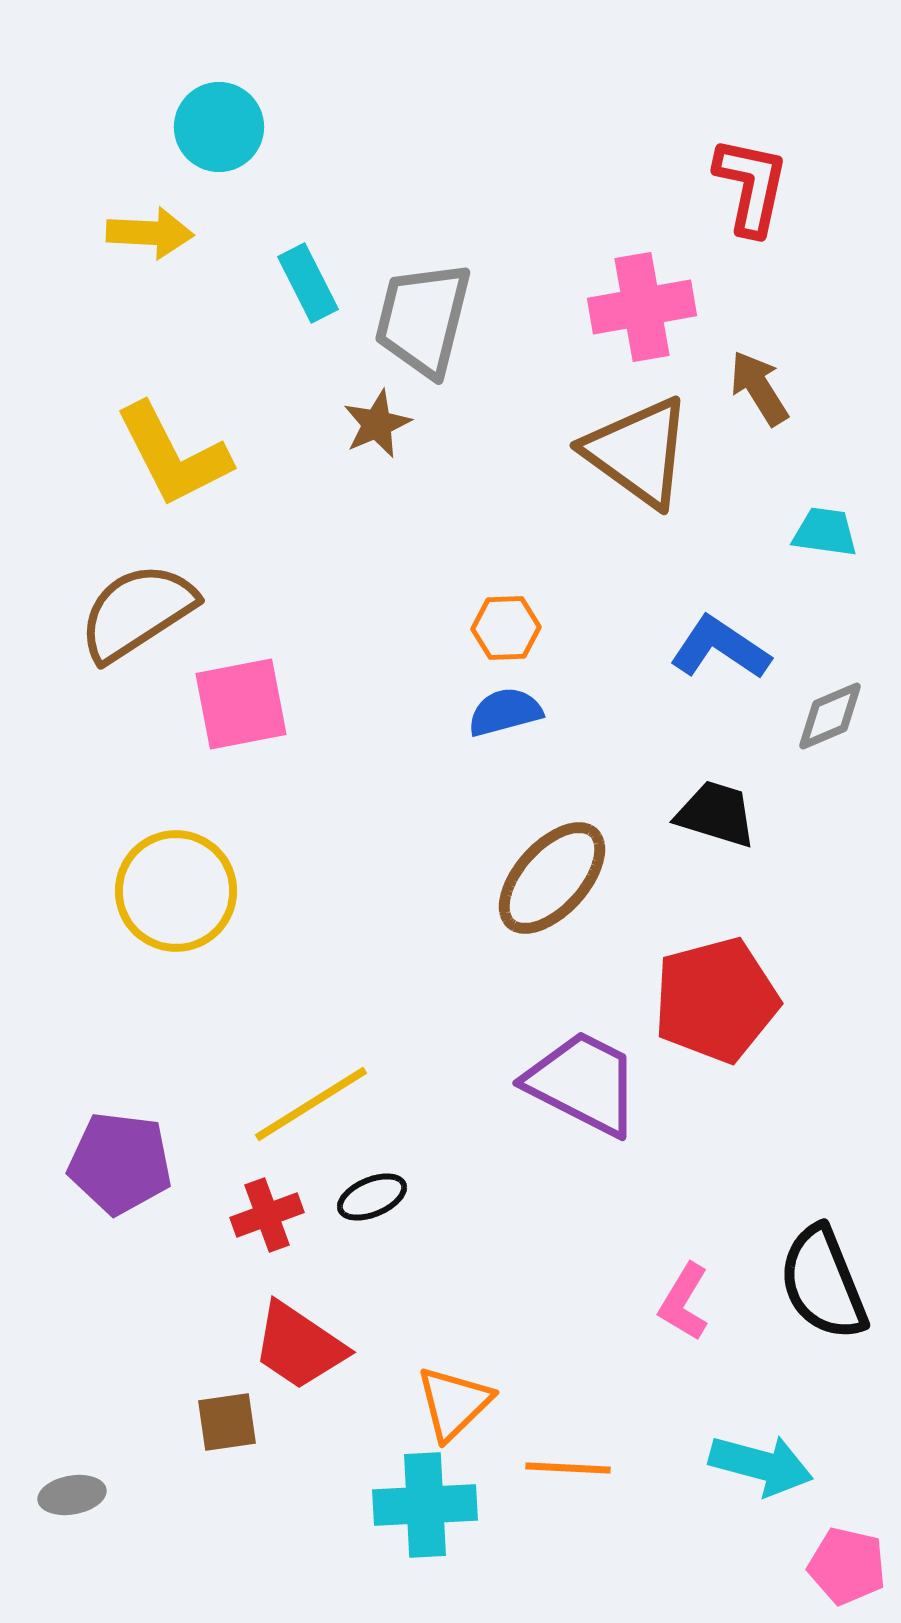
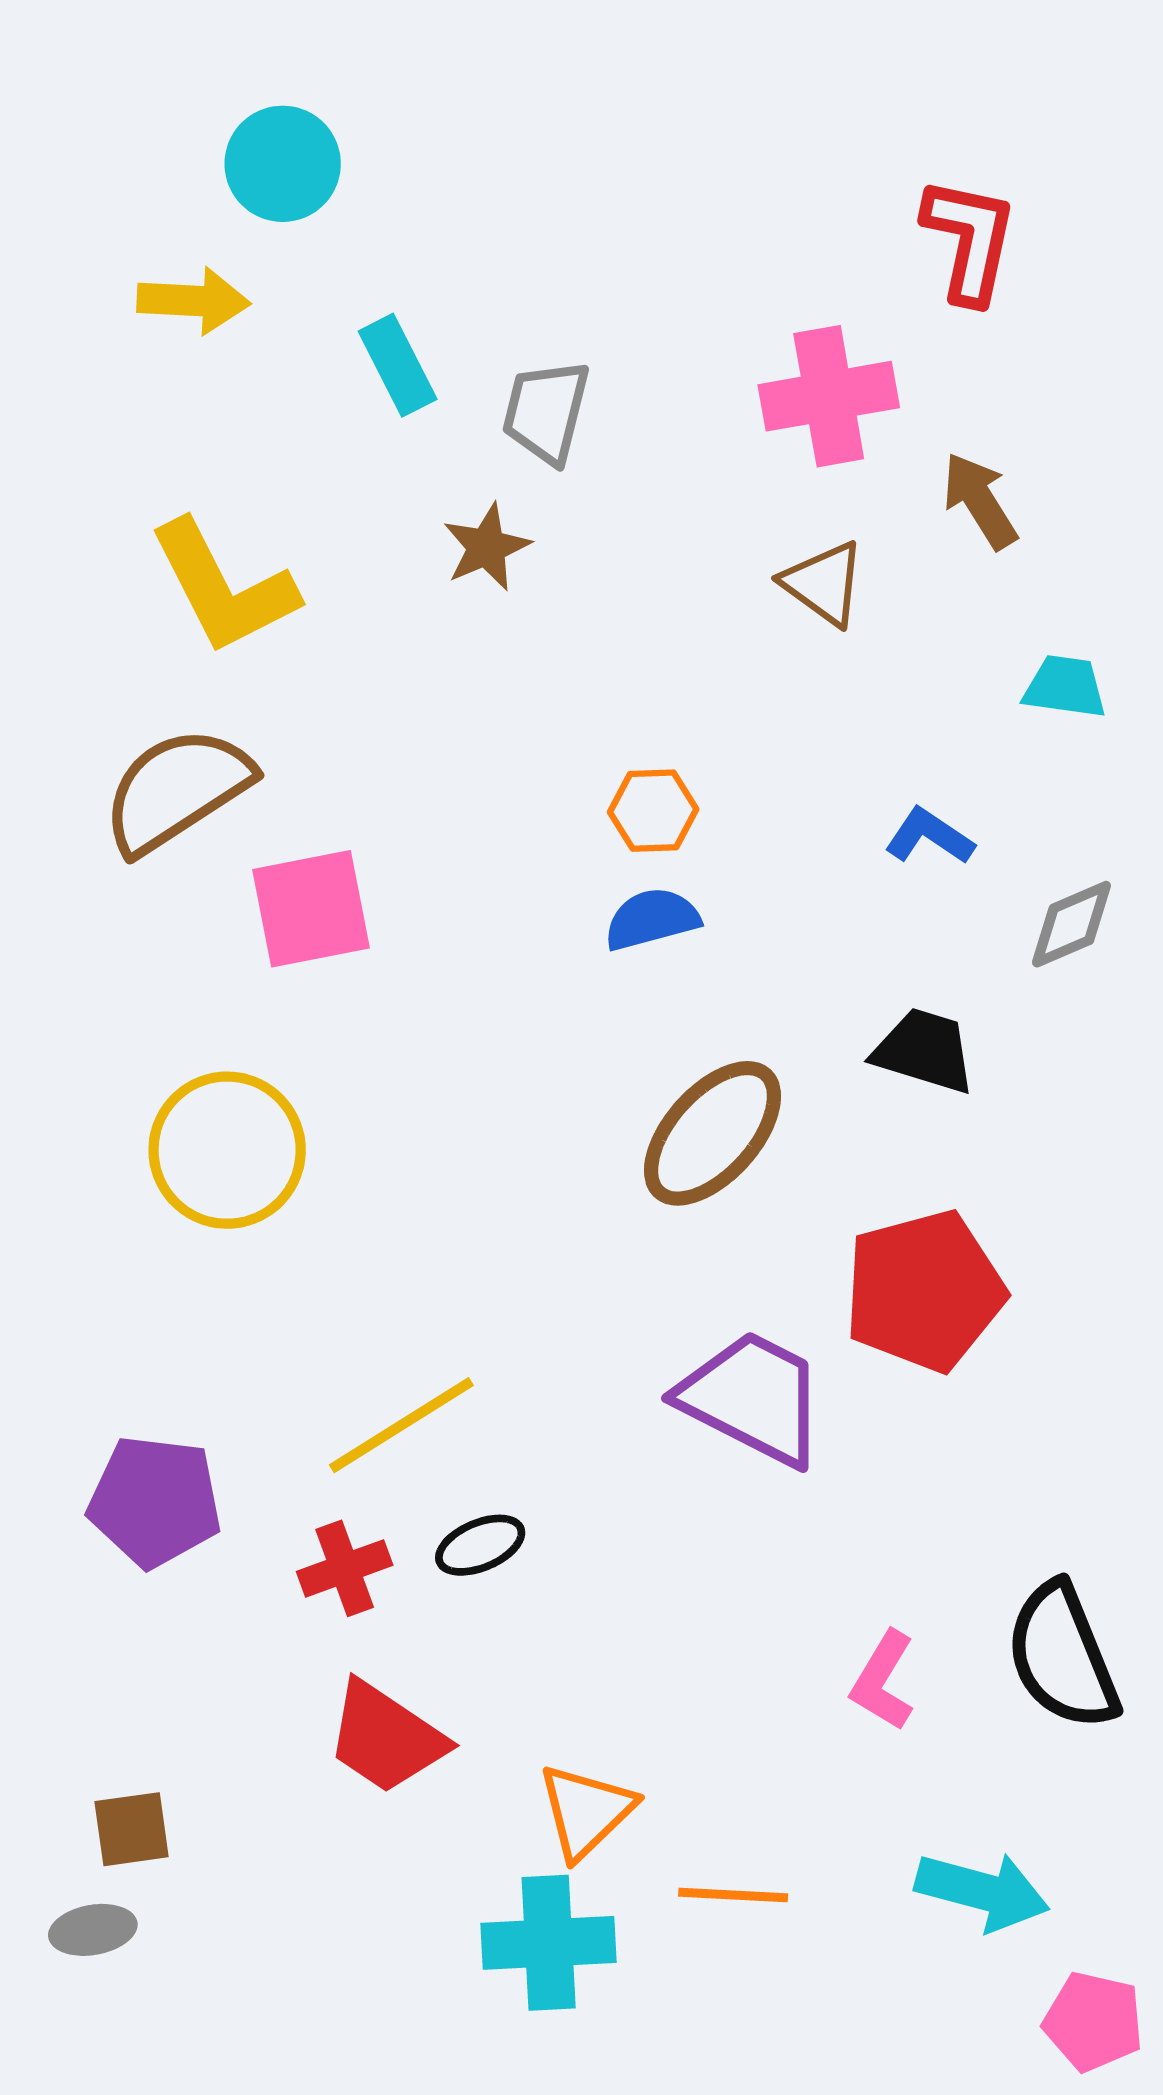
gray trapezoid: (423, 319) -> (546, 412), size x0.7
brown triangle: (638, 452) -> (824, 583), size x0.6
blue L-shape: (720, 648) -> (929, 836), size x0.7
brown square: (227, 1422) -> (132, 1829), moved

